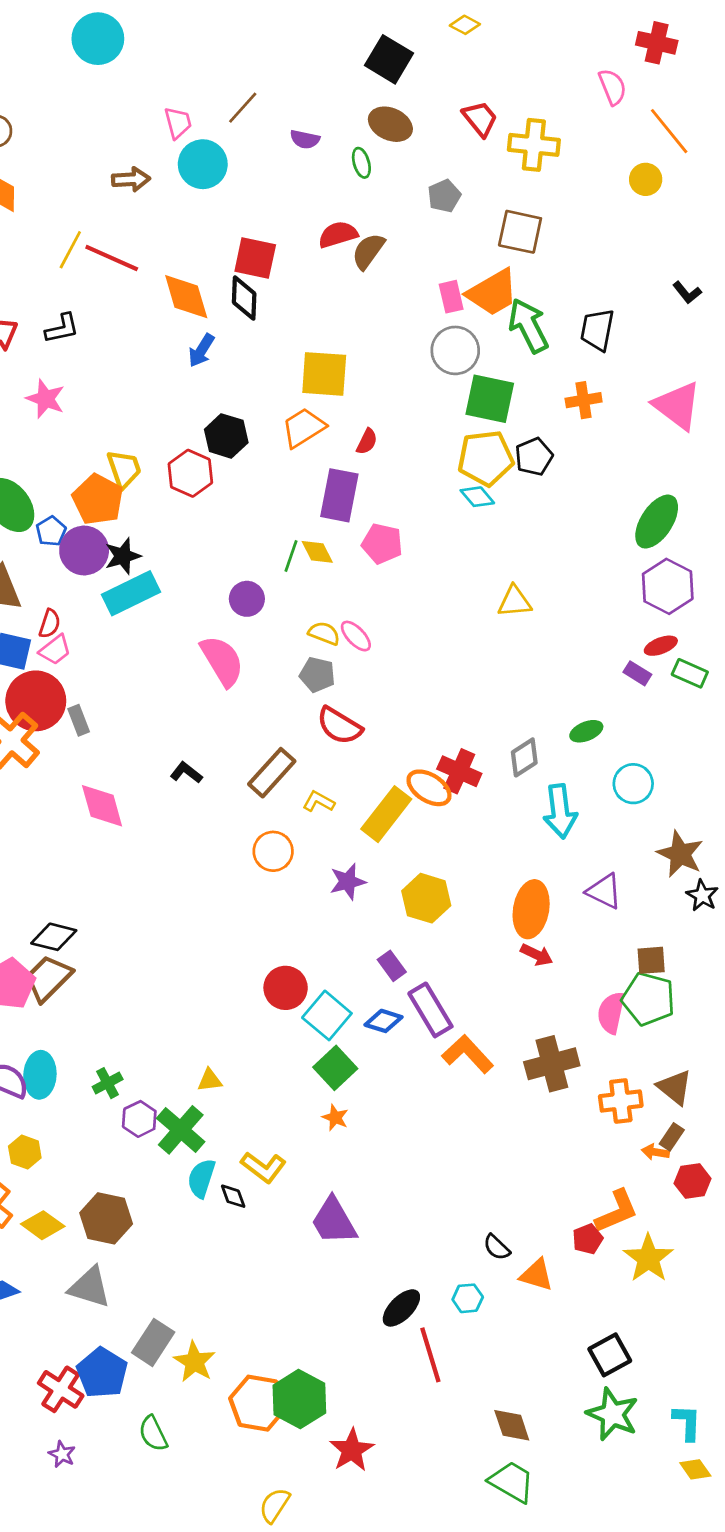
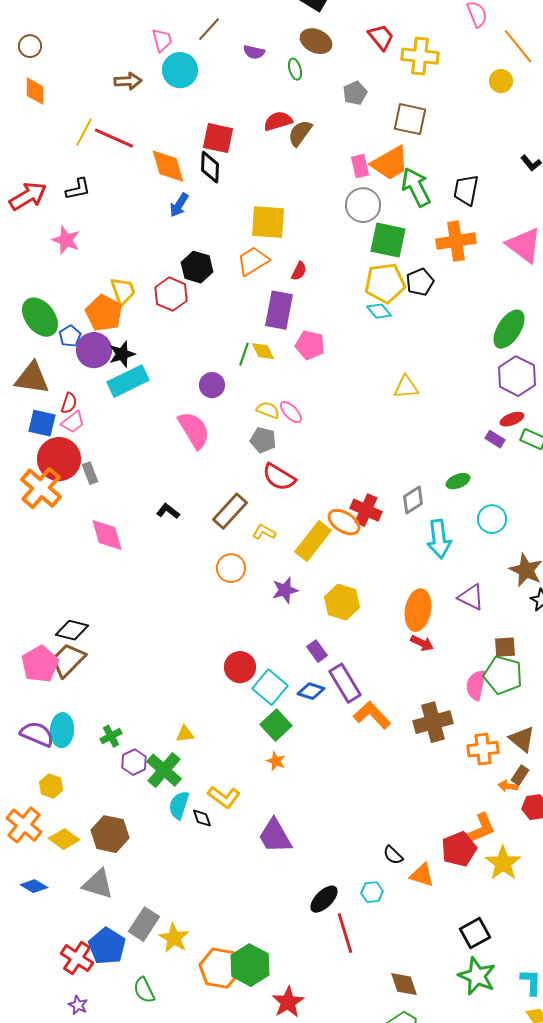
orange cross: (584, 400) -> (456, 241), size x1.5
red pentagon: (588, 1239) -> (459, 849), size x1.6

